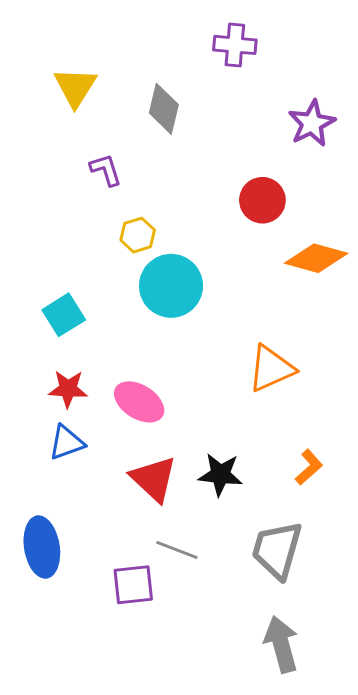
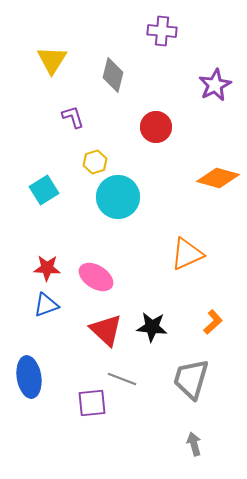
red circle: (262, 200) -> (156, 127), moved
cyan square: (64, 315) -> (44, 190), moved
gray arrow: (281, 644) -> (194, 444), size x0.6

